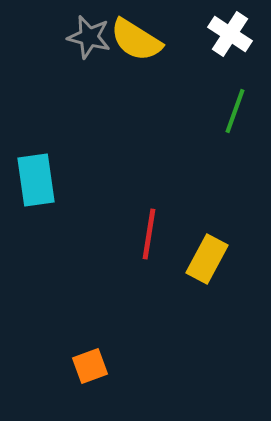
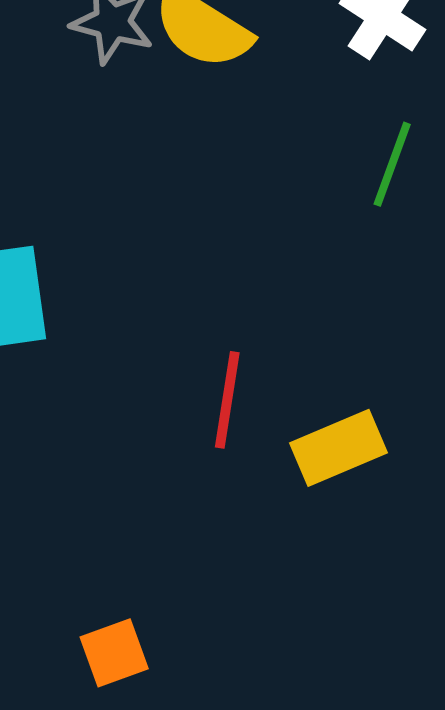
yellow rectangle: (207, 259) -> (338, 448), turned 39

